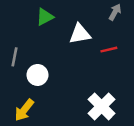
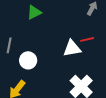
white triangle: (80, 34) -> (72, 48), moved

